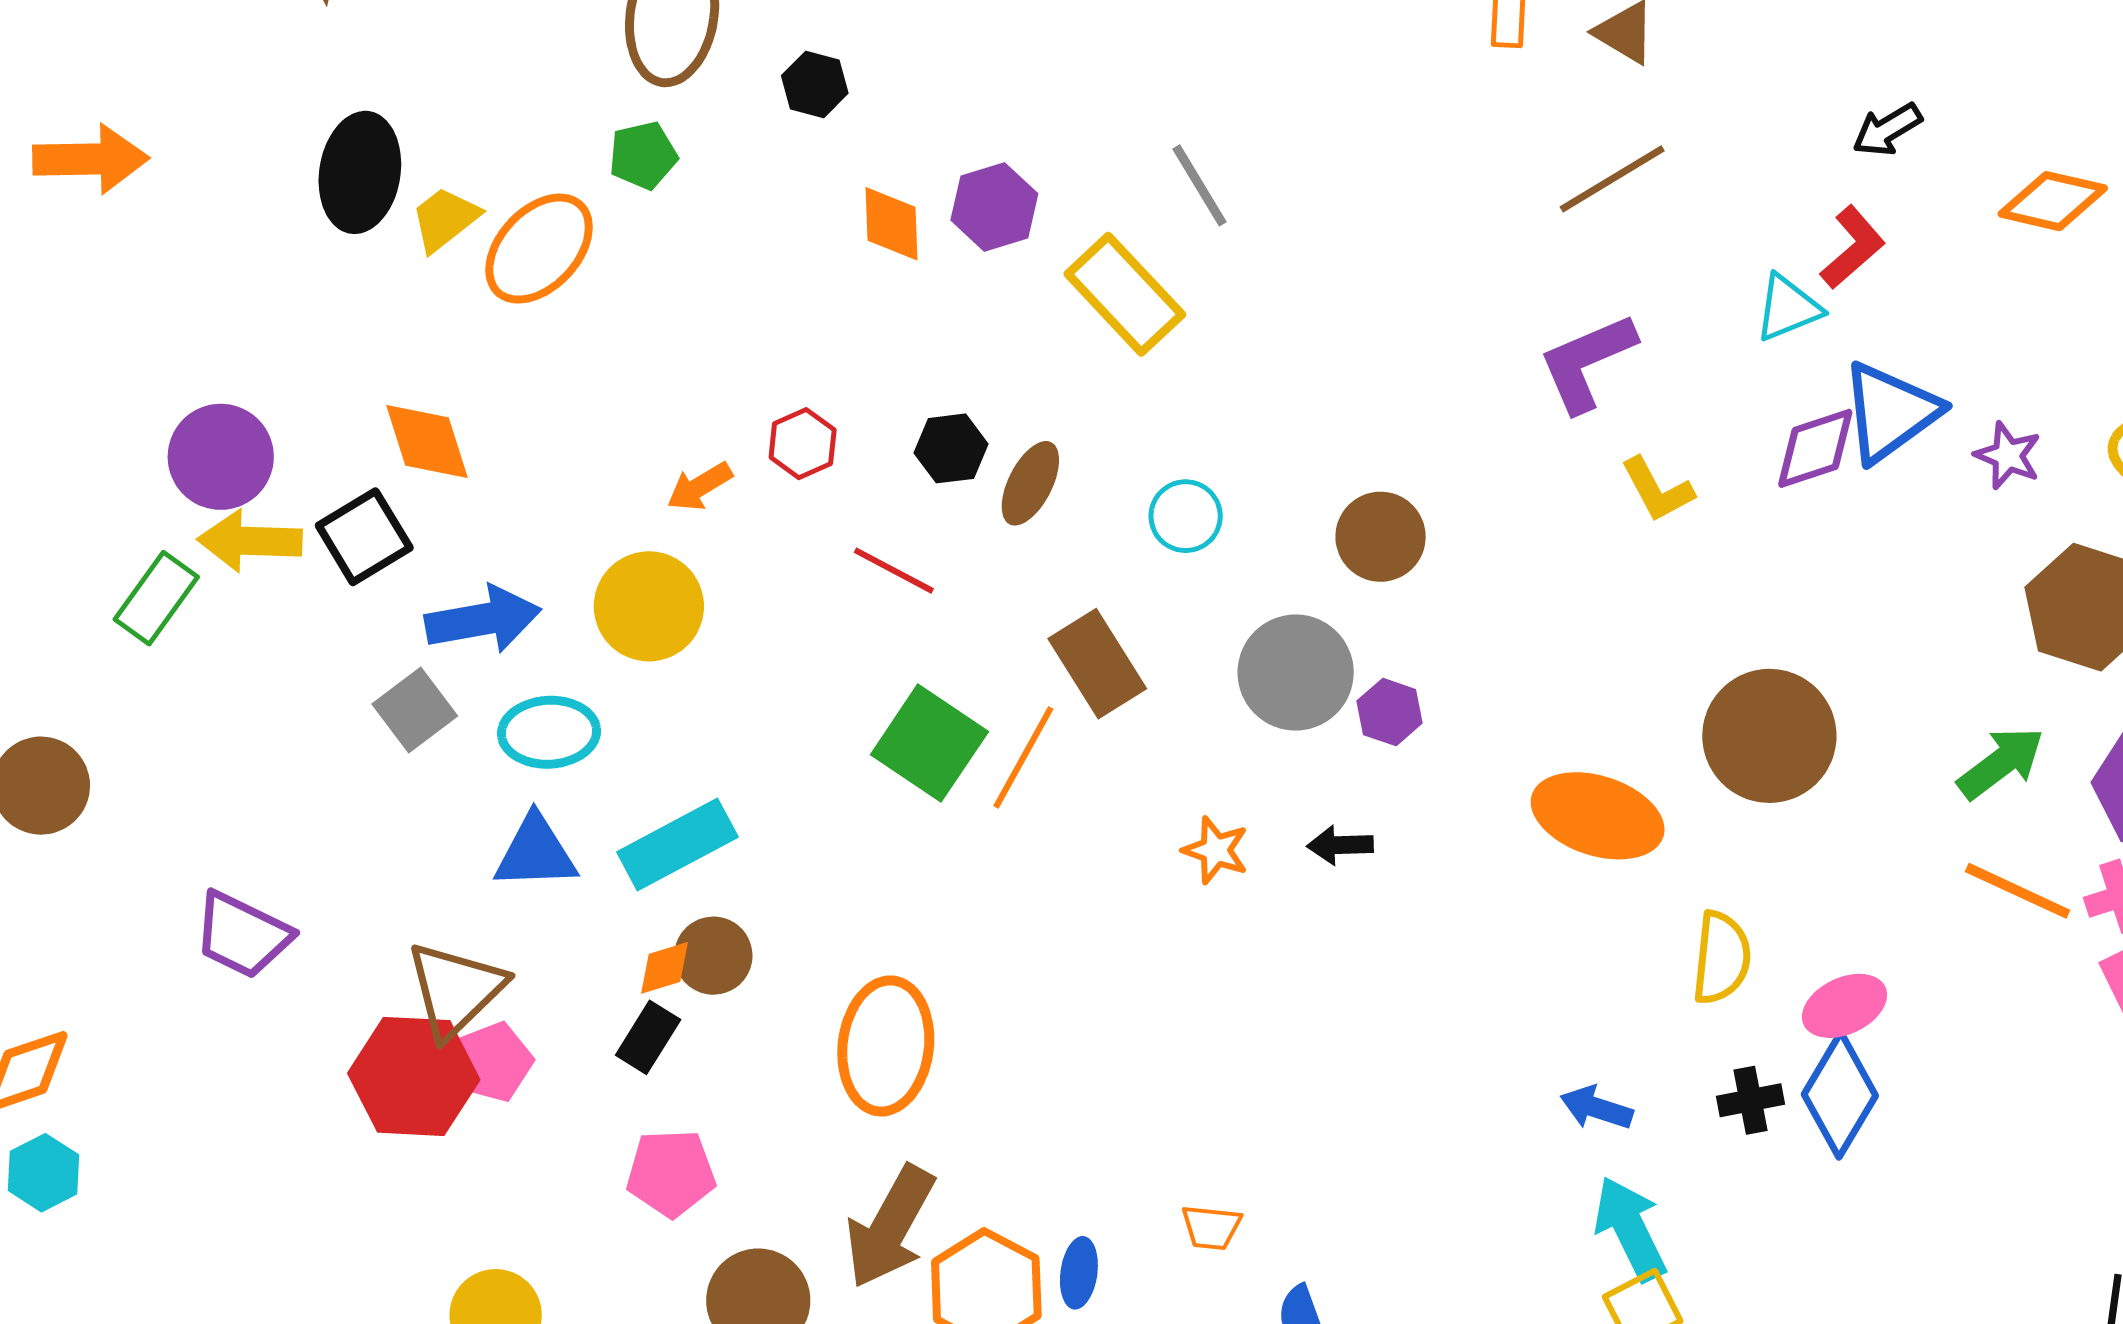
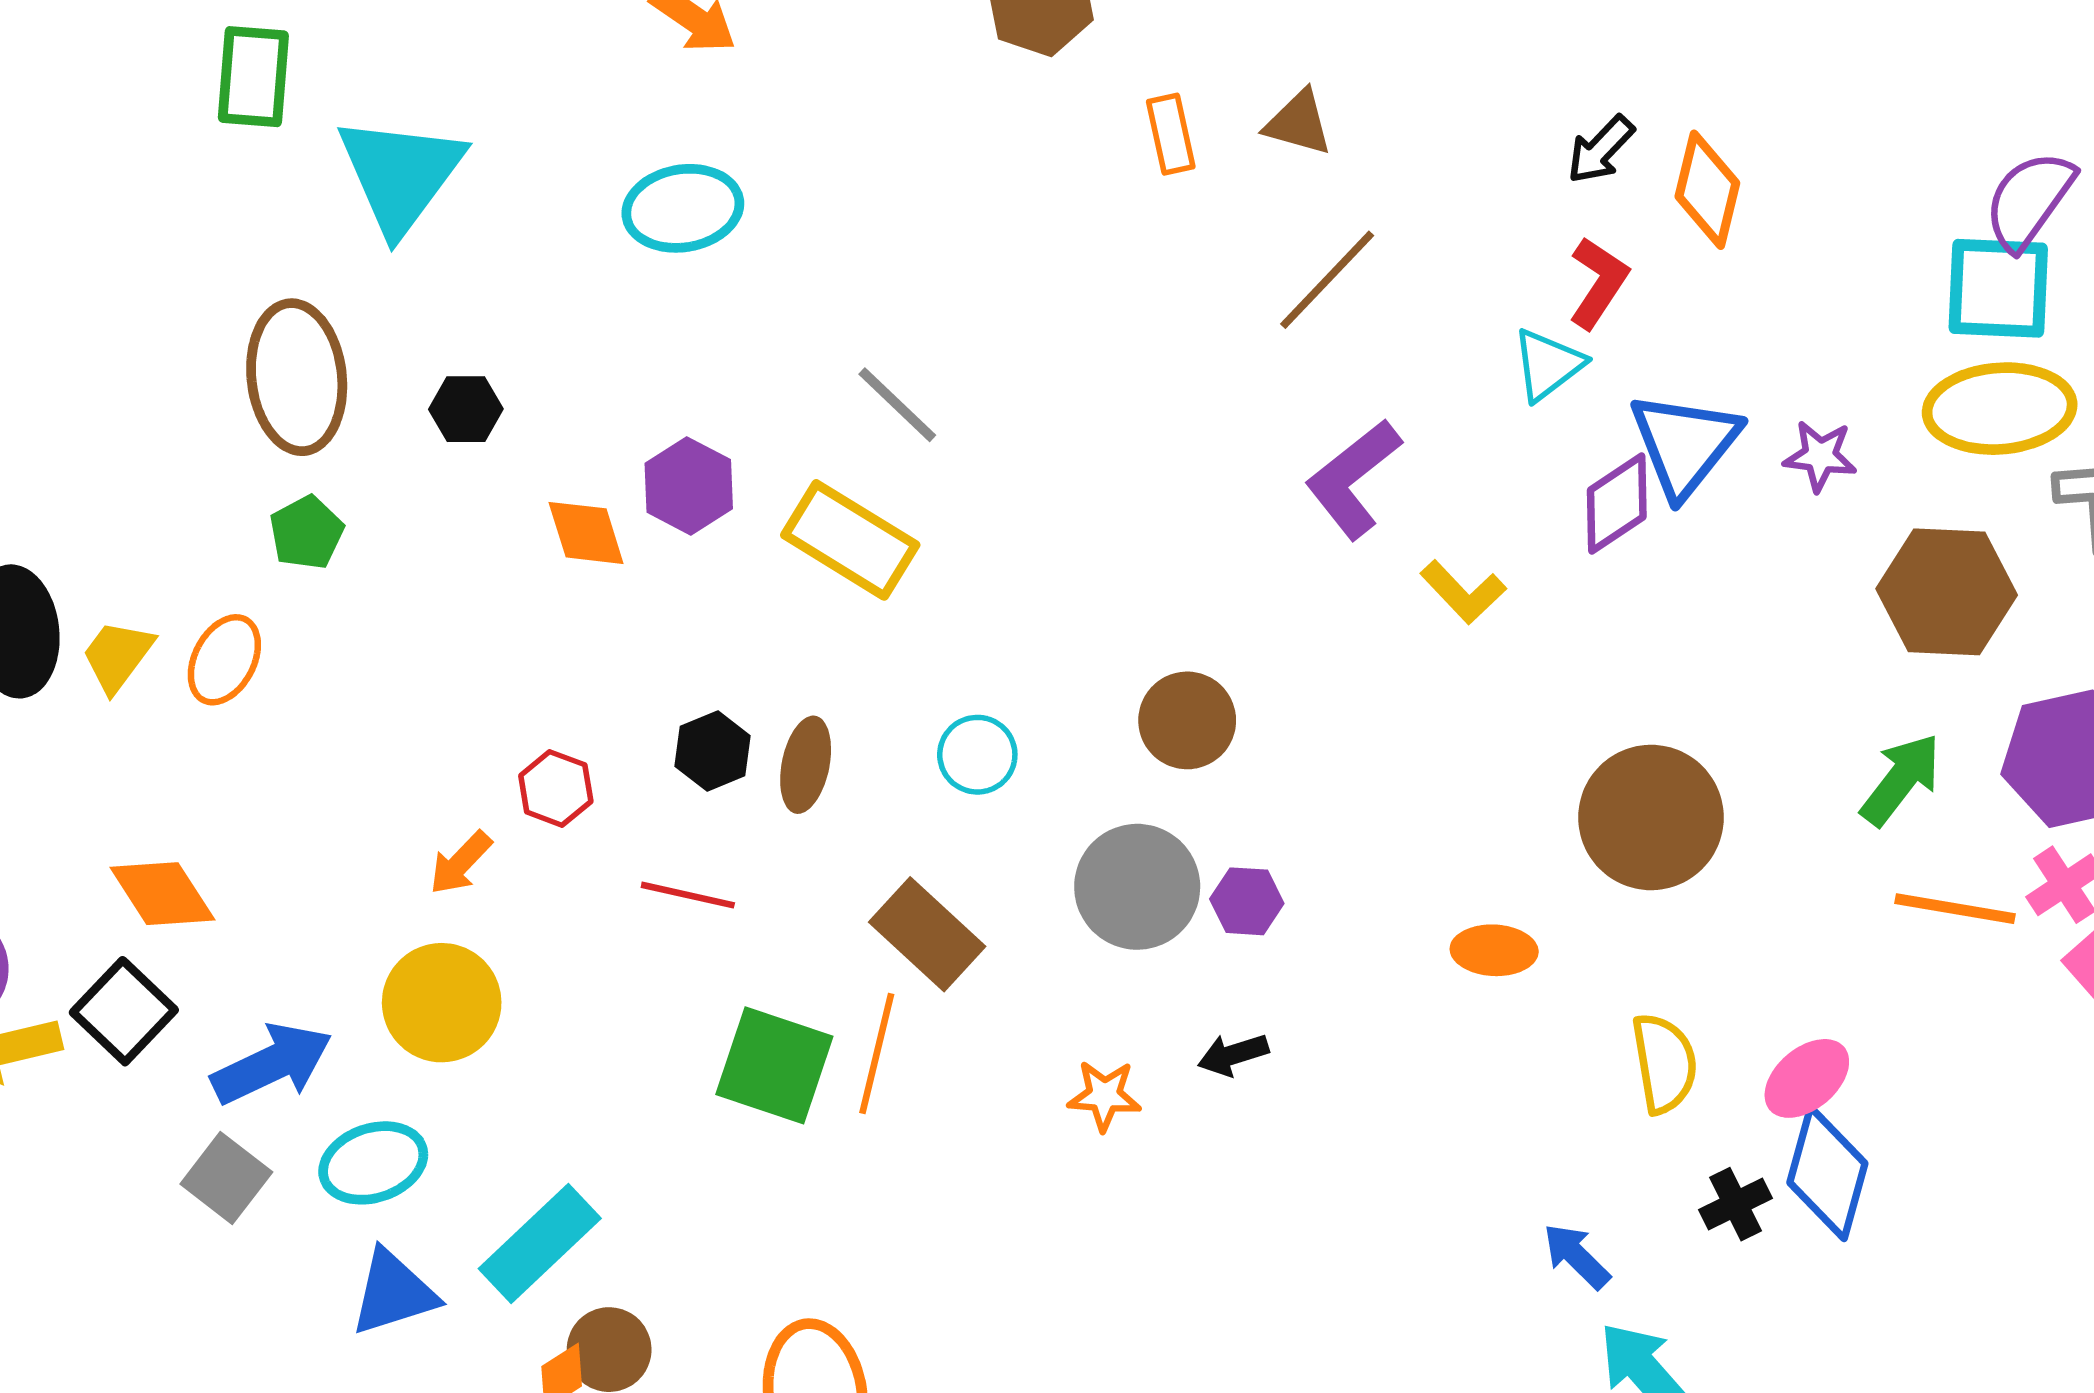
orange diamond: (2053, 201) -> (1707, 190), moved, turned -74
orange ellipse: (539, 249) -> (224, 660), size x0.7
orange ellipse: (1598, 816) -> (1494, 950), size x0.6
blue arrow: (1596, 1108) -> (1577, 1256), turned 42

